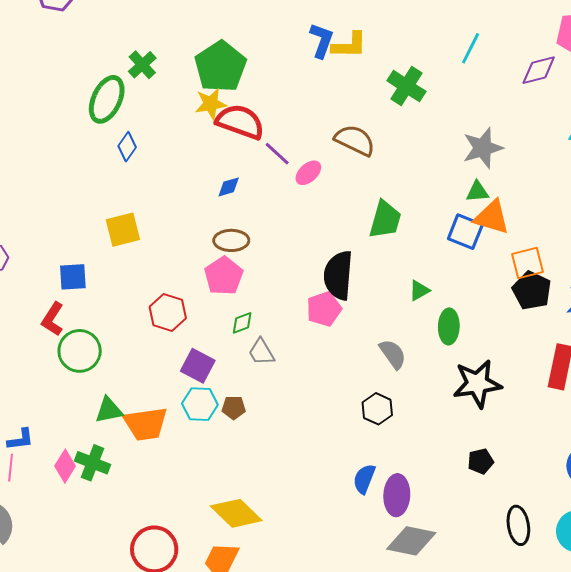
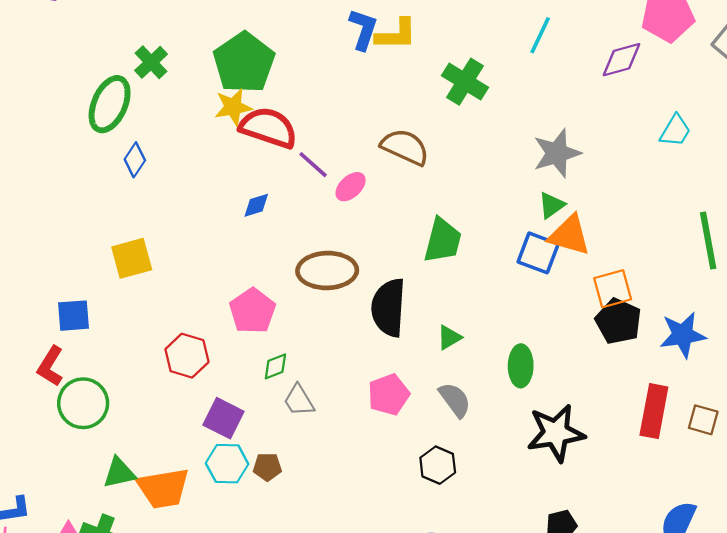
green triangle: (477, 192) -> (551, 205), turned -30
brown ellipse: (231, 240) -> (327, 271), moved, size x1.4
green triangle: (419, 290) -> (449, 337), moved
pink pentagon: (324, 309) -> (389, 395), moved

